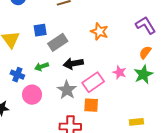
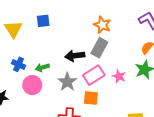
gray rectangle: (58, 42) -> (99, 48), moved, turned -30
green arrow: (42, 67) -> (42, 67), moved
pink star: (119, 72) -> (119, 76), moved

